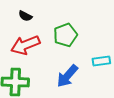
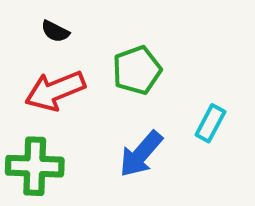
cyan rectangle: (101, 61) -> (210, 123), turned -54

